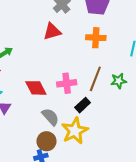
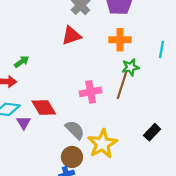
green star: (119, 81) -> (131, 67), moved
red diamond: (36, 88) -> (44, 107), moved
black rectangle: (83, 105) -> (152, 132), moved

